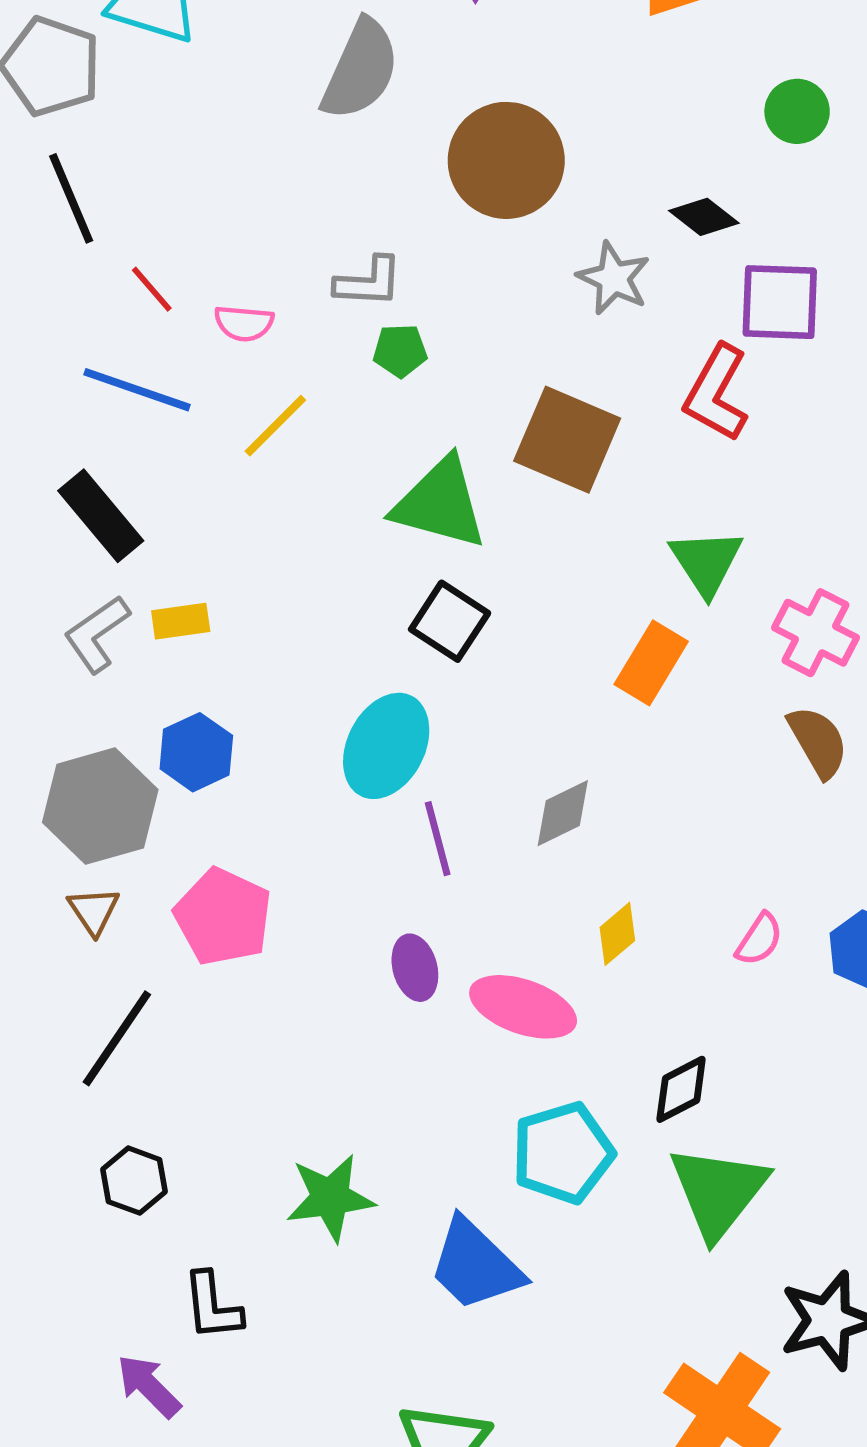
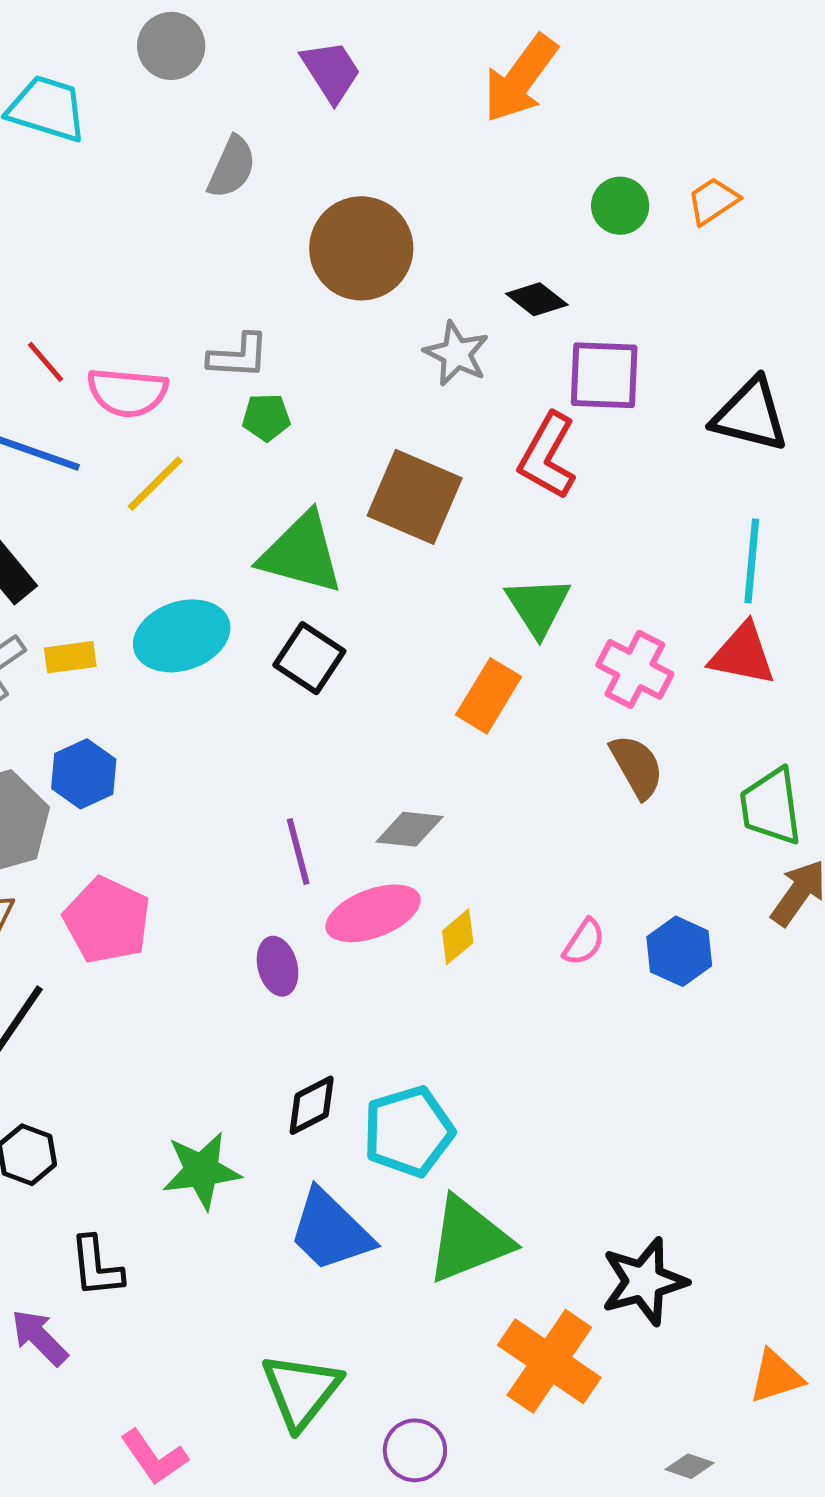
gray semicircle: (360, 70) -> (232, 167), size x0.7
pink semicircle: (244, 323) -> (127, 392), size x1.5
cyan ellipse: (386, 746) -> (182, 636), moved, turned 44
gray diamond: (563, 813) -> (410, 829), turned 32
pink ellipse: (523, 1007) -> (373, 913), moved, turned -40
black diamond: (681, 1089) -> (312, 1105), moved
green triangle: (718, 1192) -> (469, 1240), moved, turned 30

